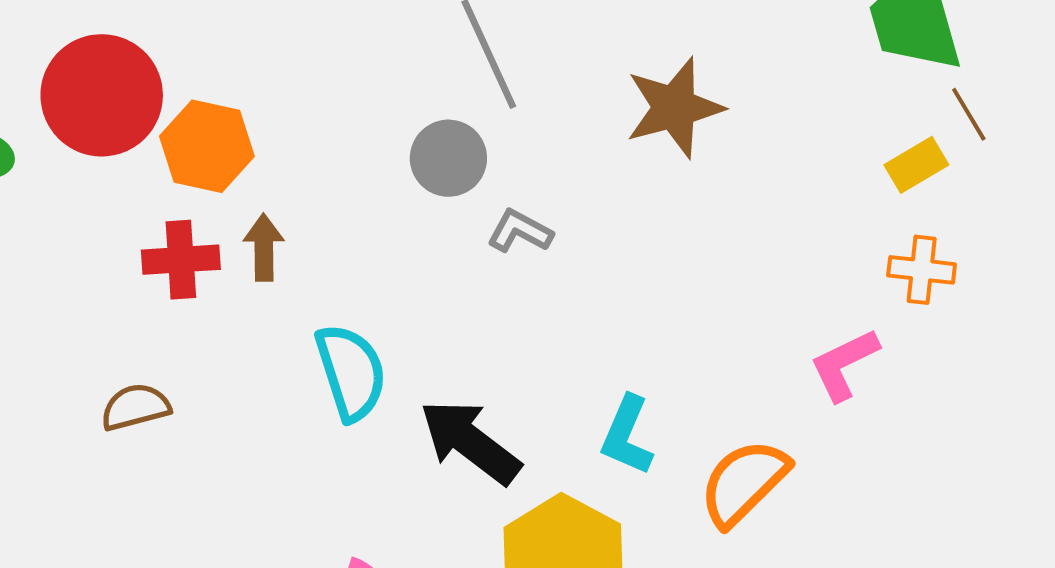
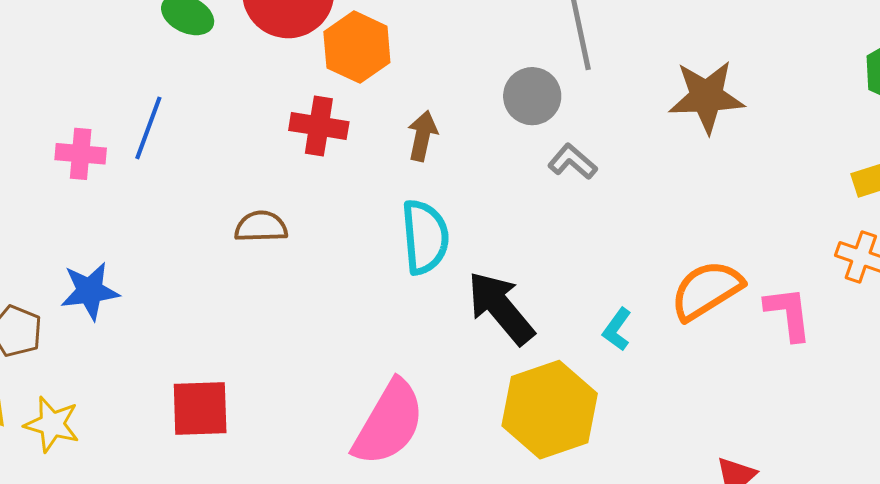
brown arrow: (264, 247) -> (422, 136), moved
pink L-shape: (844, 364) -> (788, 313), turned 96
cyan L-shape: (627, 435) -> (617, 329), size x0.7
orange semicircle: (744, 483) -> (707, 290), moved

